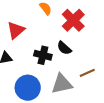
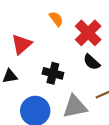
black semicircle: (64, 48) -> (92, 62), moved

